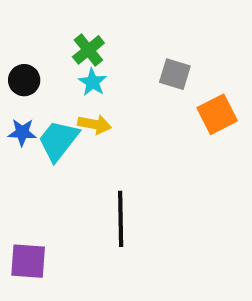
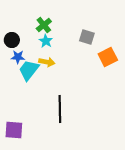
blue star: (22, 132) -> (18, 57), moved

